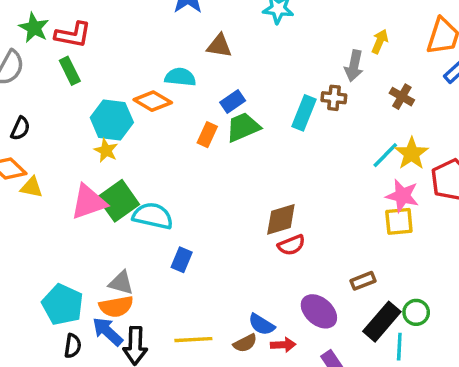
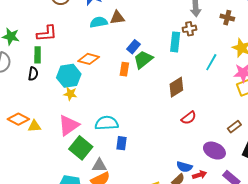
red L-shape: (73, 35) -> (47, 33), moved
green rectangle: (70, 71) -> (38, 55), turned 42
cyan semicircle: (180, 77) -> (99, 22), moved
black semicircle: (20, 128) -> (33, 74), moved
cyan line: (385, 155) -> (211, 62), moved
green square: (118, 201) -> (81, 148), moved
brown diamond: (281, 219) -> (176, 87), moved
blue rectangle: (182, 260) -> (122, 143), moved

